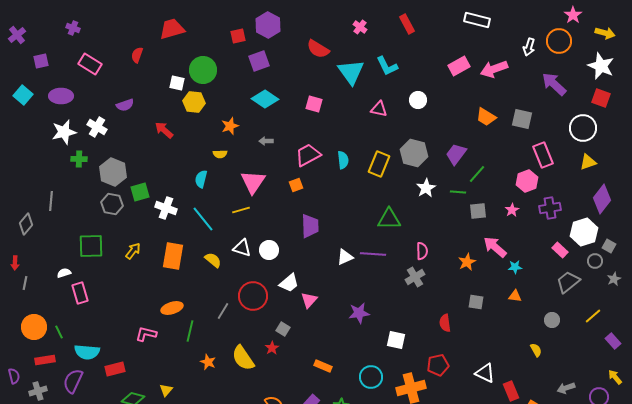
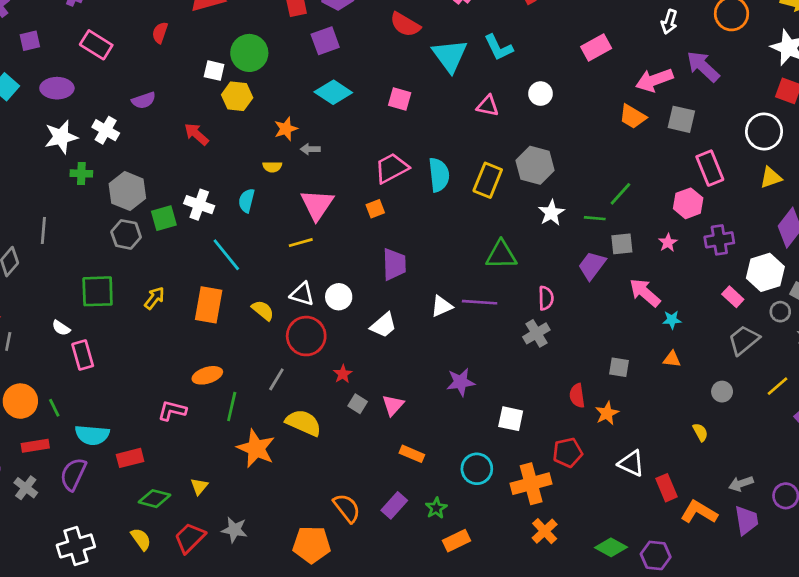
white arrow: (529, 47) -> (669, 22), moved
pink arrow: (494, 69) -> (654, 80), moved
purple arrow: (554, 84) -> (703, 66), moved
gray arrow: (266, 141) -> (310, 149), moved
purple trapezoid: (456, 154) -> (592, 266), moved
cyan semicircle: (343, 160) -> (439, 175), size x1.4
white cross: (166, 208) -> (199, 205), moved
cyan line: (203, 219) -> (226, 255), moved
orange star: (467, 262) -> (607, 413), moved
white semicircle: (64, 273) -> (61, 328), turned -128
white trapezoid: (289, 283) -> (383, 325), moved
red circle: (253, 296) -> (306, 336), moved
pink triangle: (309, 300) -> (393, 405), moved
red star: (272, 348) -> (343, 374), moved
yellow semicircle: (243, 358) -> (303, 423), moved, turned 148
orange star: (208, 362) -> (256, 448), size x1.8
gray cross: (38, 391) -> (26, 488), turned -36

